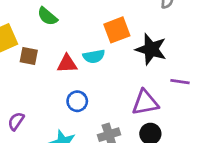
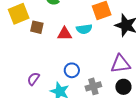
blue circle: (77, 101) -> (72, 70), moved
purple semicircle: (16, 121) -> (33, 79), moved

